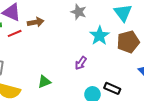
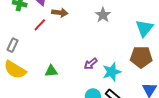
red line: (15, 33) -> (40, 25), moved, turned -40
cyan star: (99, 36) -> (112, 72), moved

